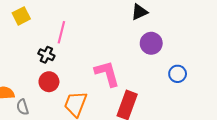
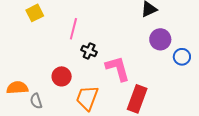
black cross: (46, 55) -> (89, 51), moved
blue circle: (178, 74) -> (182, 57), moved

